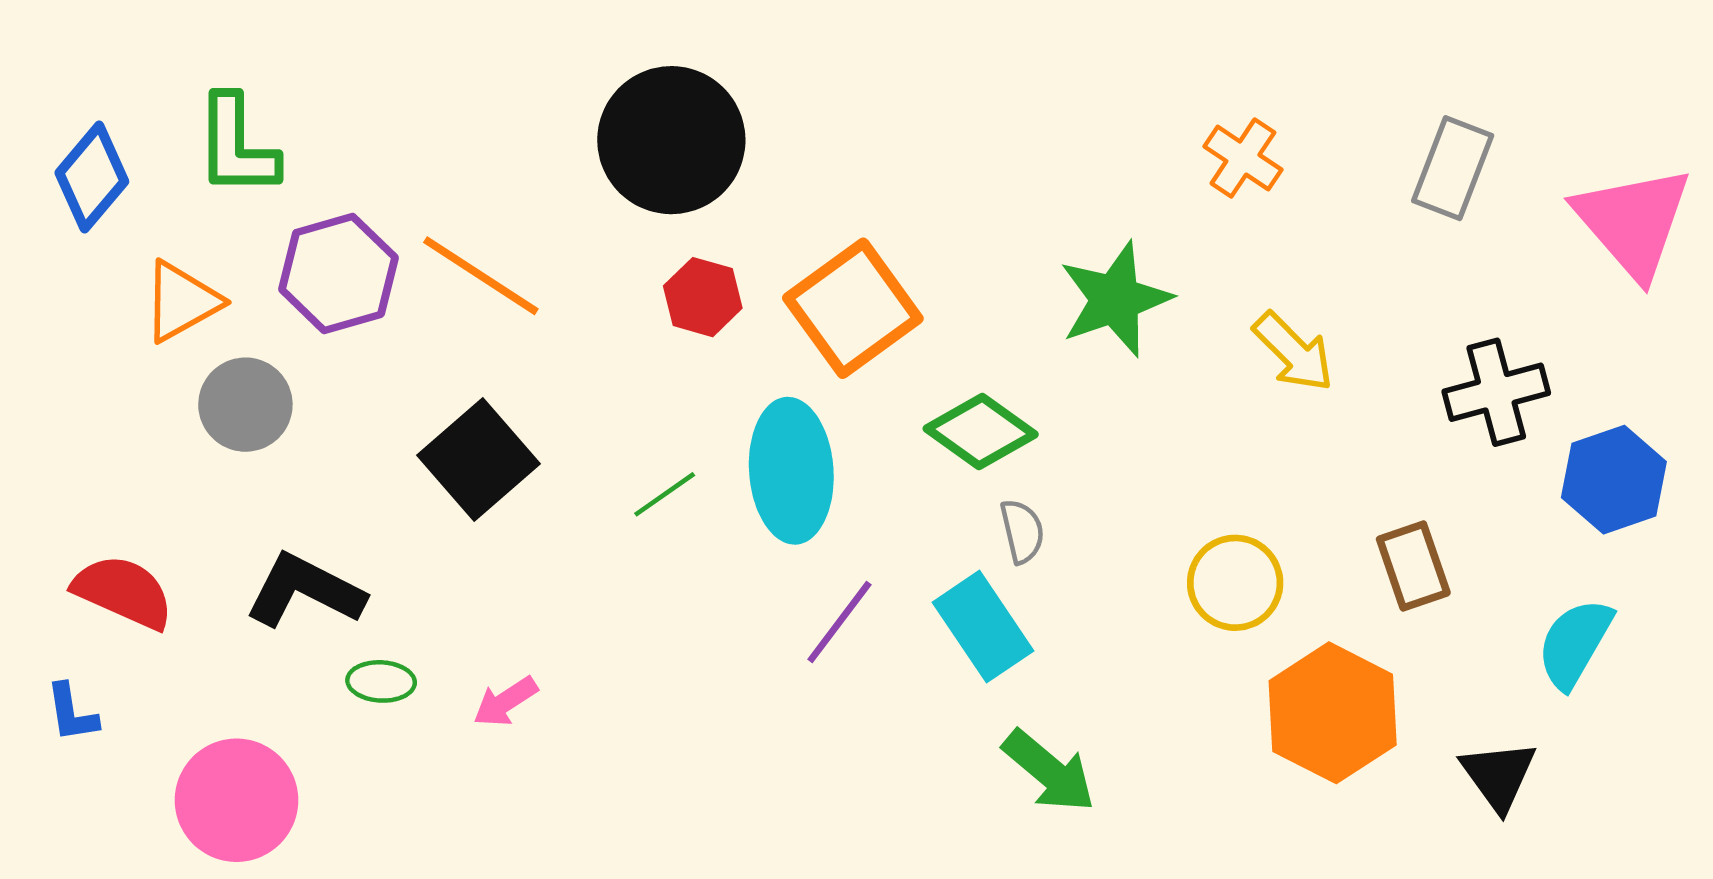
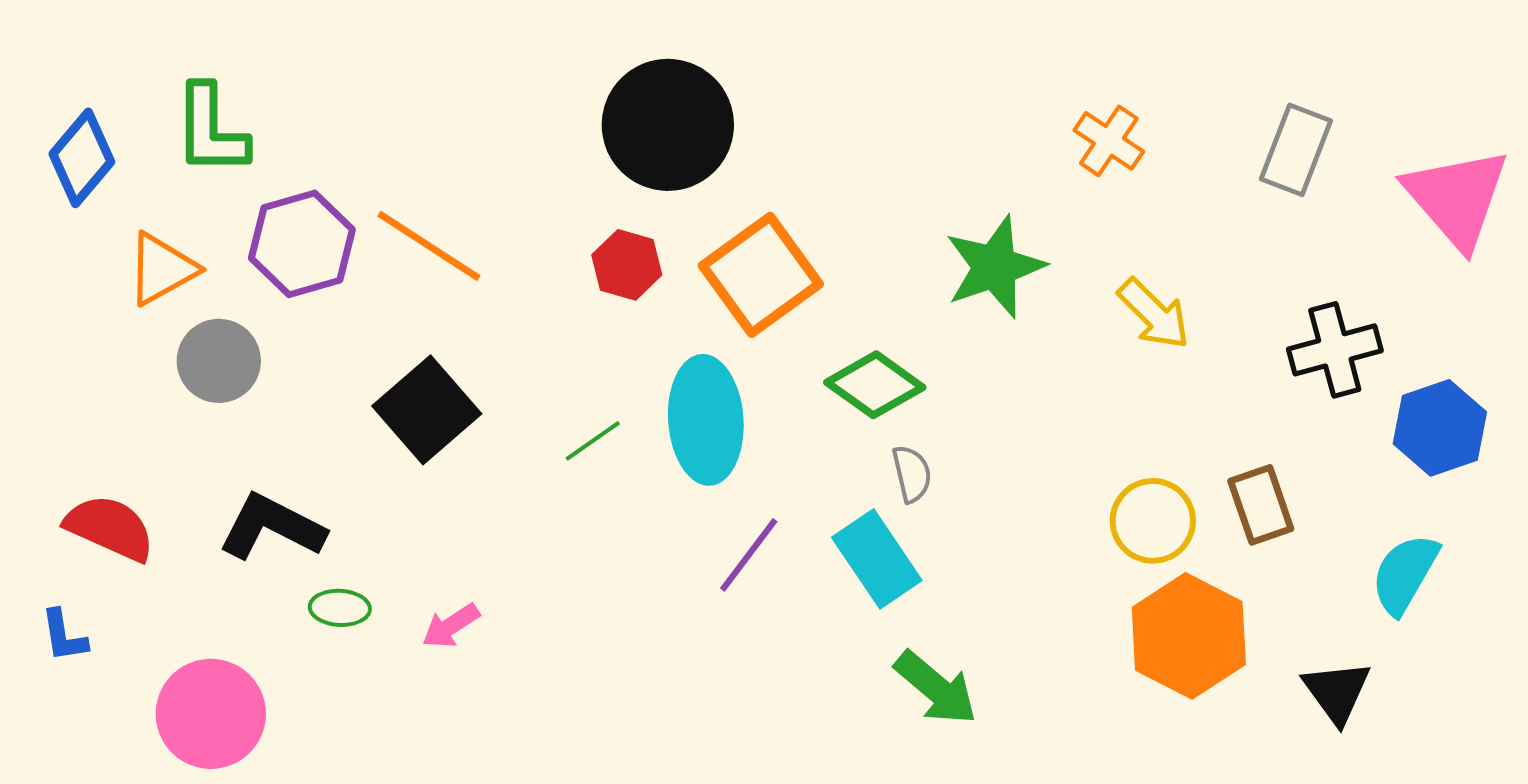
black circle: (671, 140) -> (668, 125), moved
yellow circle: (1235, 583) -> (1153, 521), moved

